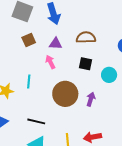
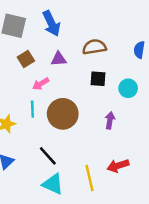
pink arrow: (50, 62) -> (41, 84), moved, turned -88
brown circle: (65, 94) -> (63, 114), moved
black line: (36, 121) -> (48, 156), turned 42

